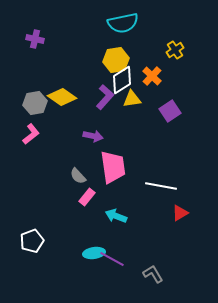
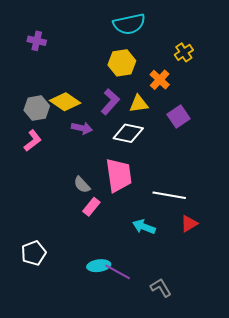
white diamond: (122, 80) -> (128, 133), moved, turned 44
purple arrow: (93, 136) -> (82, 128), moved
cyan arrow: (116, 216) -> (144, 227), moved

